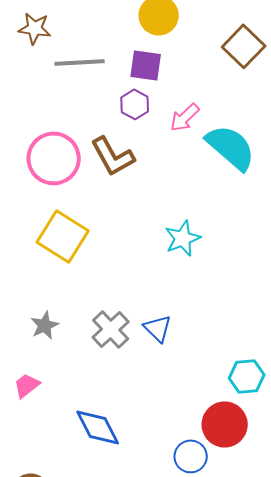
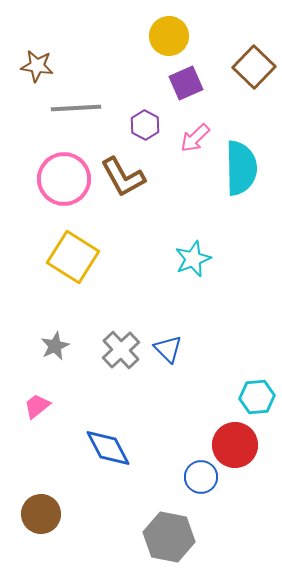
brown star: (35, 28) -> (37, 66), moved
gray line: (80, 62) -> (76, 108), moved
purple square: (146, 65) -> (186, 83), moved, turned -32
cyan semicircle: (231, 147) -> (241, 168), turned 48

